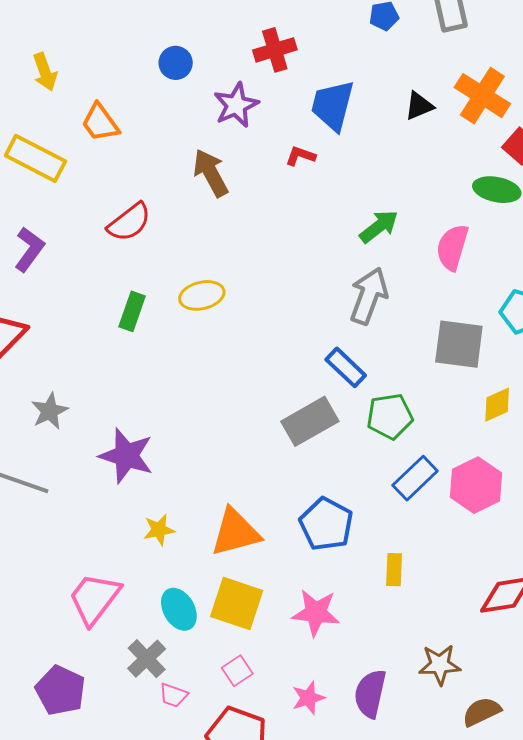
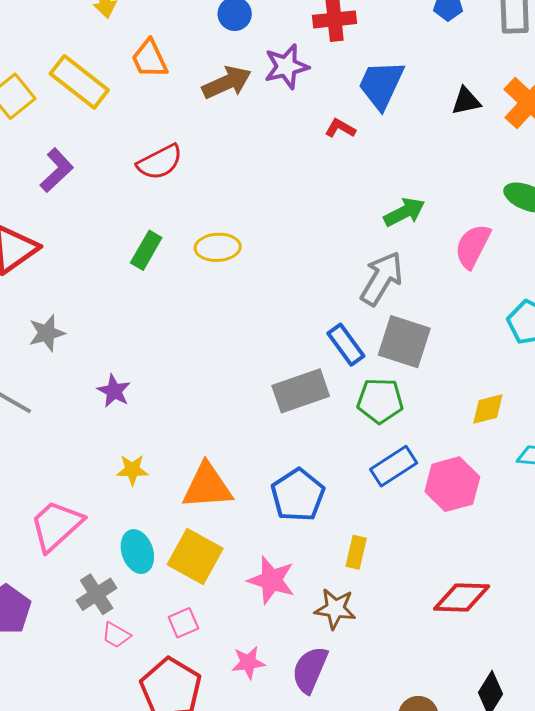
brown arrow: (211, 173) -> (227, 82), moved, turned 84
gray square: (459, 344) -> (404, 342), moved
purple star: (126, 456) -> (114, 391), size x0.6
brown star: (440, 665) -> (335, 609), moved

